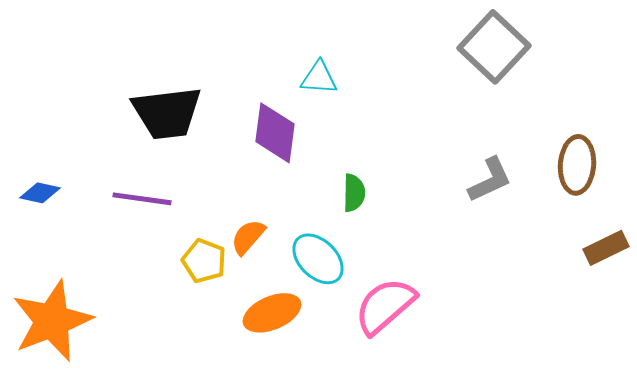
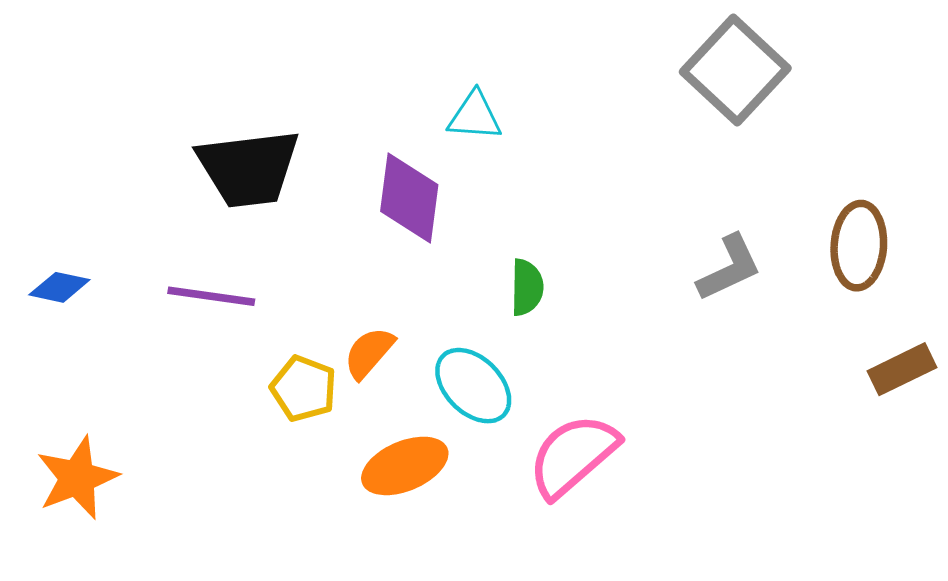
orange star: (52, 321) -> (77, 478), size x0.7

